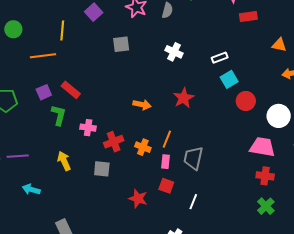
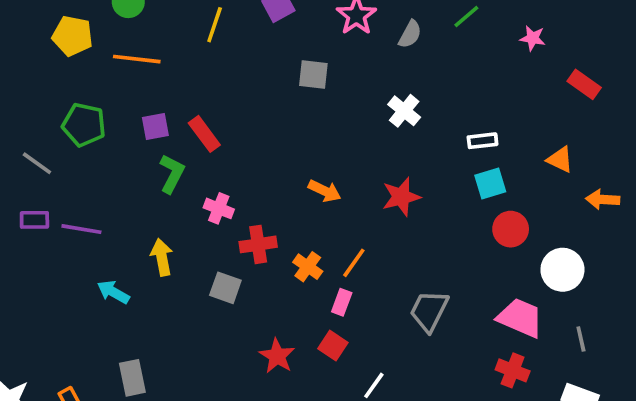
red rectangle: (248, 17) -> (584, 84), moved, turned 30
orange triangle: (279, 45) -> (560, 159), moved
orange line: (43, 56) -> (137, 59), moved
gray trapezoid: (193, 158) -> (429, 311), moved
cyan arrow: (31, 189) -> (113, 292), moved

